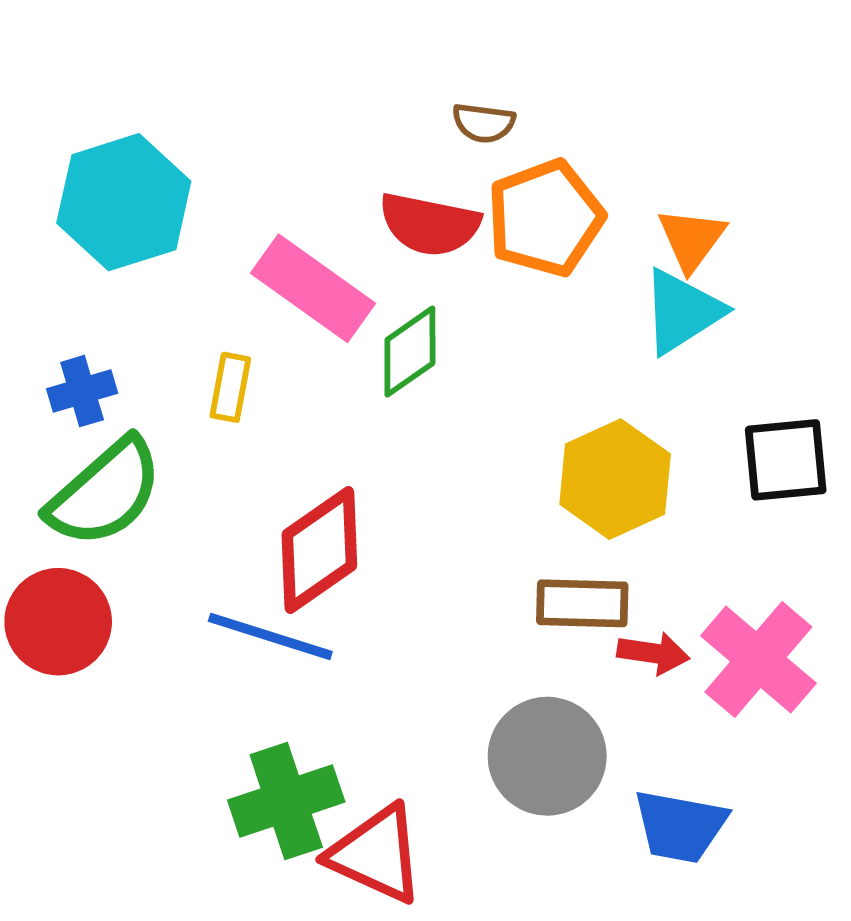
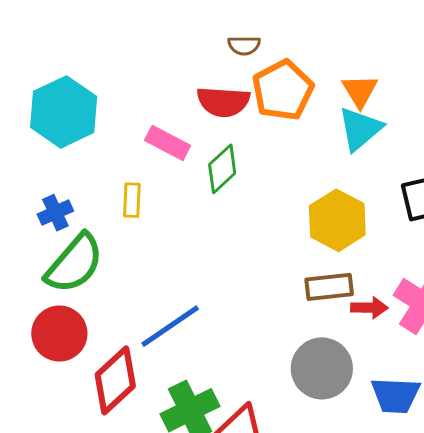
pink rectangle: (313, 288) -> (168, 143), size x0.7
red diamond: (319, 550) -> (115, 380), moved
blue line: (270, 636) -> (170, 326), turned -44

